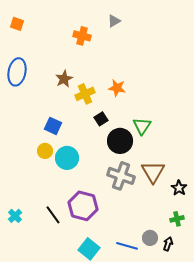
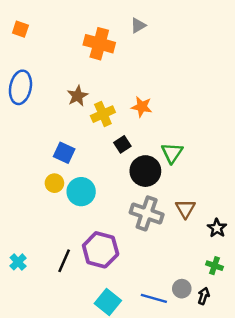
orange cross: (82, 36) -> (99, 44), size x1.4
brown triangle: (153, 172) -> (185, 209), size x0.7
black line: (53, 215) -> (64, 261), turned 60
green cross: (177, 219) -> (215, 266), turned 32

